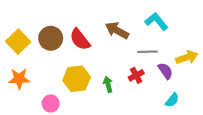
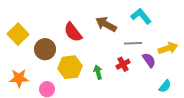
brown circle: (51, 38) -> (45, 49), moved
orange star: (19, 79) -> (19, 78), moved
cyan semicircle: (172, 100) -> (165, 86), moved

